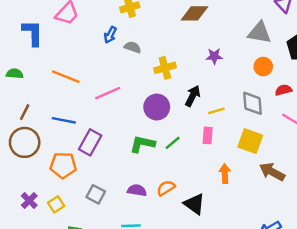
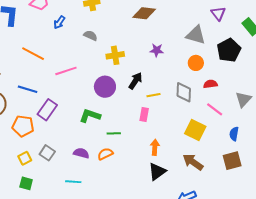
blue arrow: (110, 35) -> (59, 22), moved
yellow square: (250, 141) -> (195, 130), moved
green line: (173, 143) -> (114, 133), moved, turned 32
brown arrow: (272, 172) -> (193, 162), moved
yellow square: (56, 204) -> (25, 158), moved
black triangle: (194, 204) -> (157, 172), moved, turned 42

